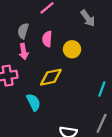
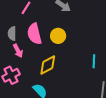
pink semicircle: (47, 39) -> (34, 34), size x1.5

